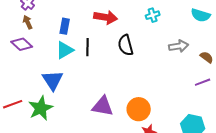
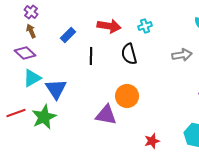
cyan cross: (153, 15) -> (145, 26), moved
blue rectangle: (65, 26) -> (68, 35), turned 35
cyan triangle: (65, 50) -> (32, 78), moved
orange circle: (139, 109) -> (127, 96), moved

